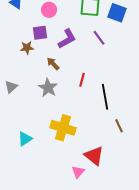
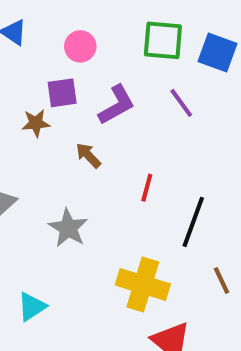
gray star: (48, 88) -> (68, 228), moved
black line: (105, 97) -> (193, 222), turned 30
yellow cross: (63, 128) -> (143, 285), moved

